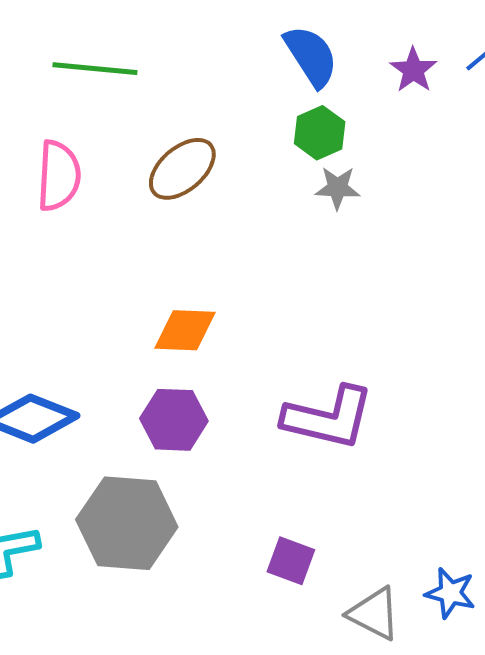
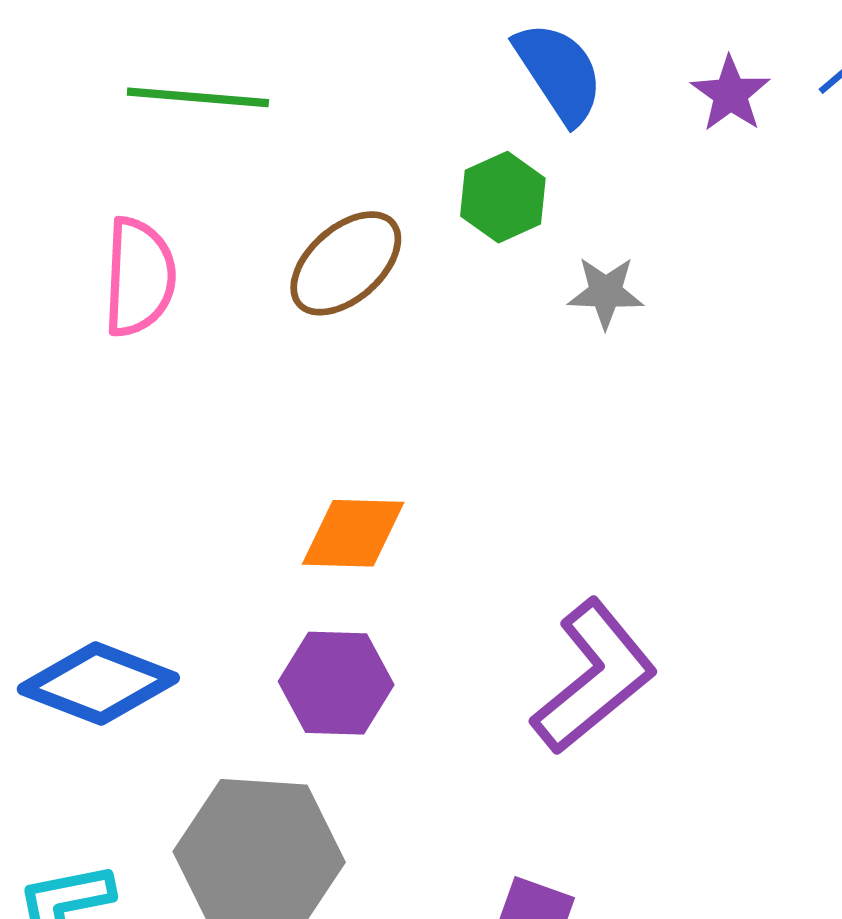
green hexagon: (320, 133) -> (503, 197), moved
purple L-shape: (328, 418) -> (594, 677), turned -52

